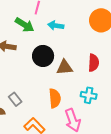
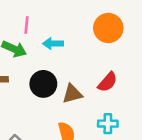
red semicircle: (94, 63) -> (107, 82), turned 48

